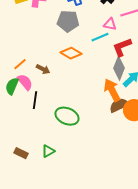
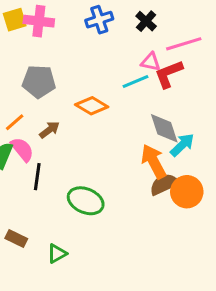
gray pentagon: (68, 21) -> (39, 82), moved
red L-shape: (122, 47) -> (169, 74), moved
gray diamond: (119, 68) -> (164, 128), turned -40
brown arrow: (43, 69) -> (49, 130), turned -64
brown rectangle: (21, 153) -> (16, 239), moved

